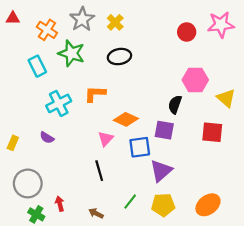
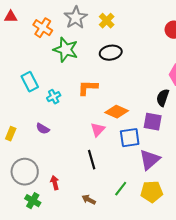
cyan rectangle: (37, 66) -> (30, 82), moved
cyan cross: (59, 103) -> (54, 97), size x0.6
red arrow: (60, 204) -> (55, 183), moved

